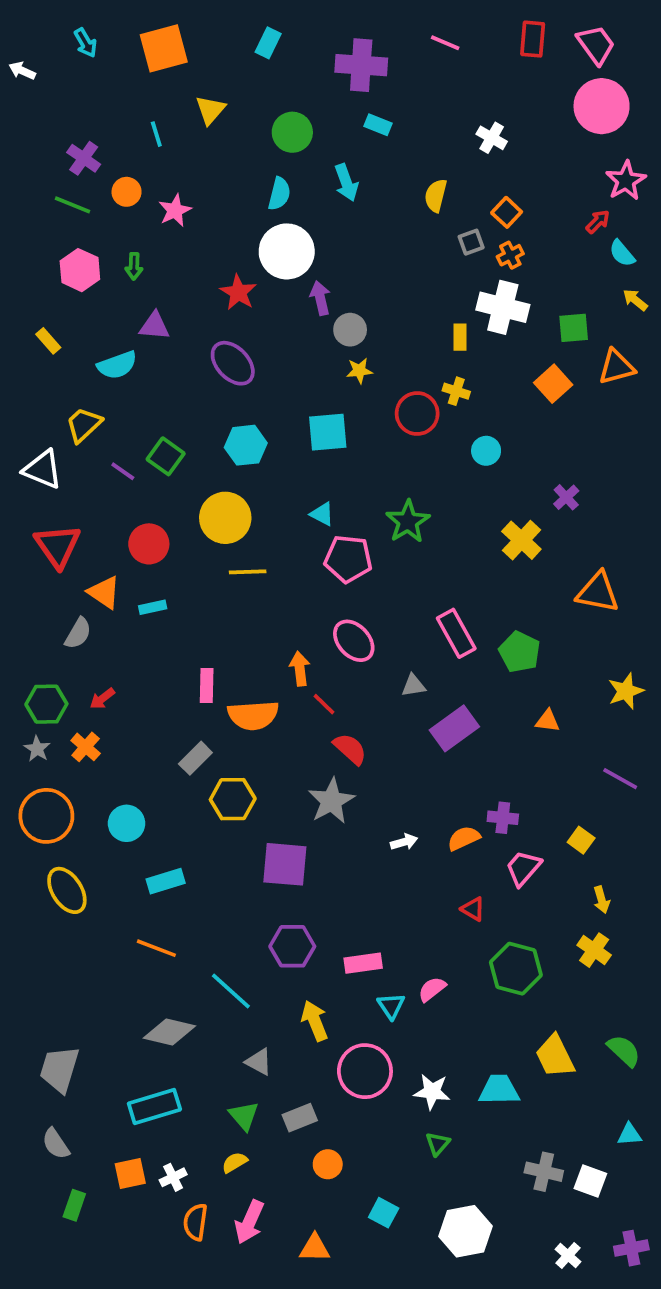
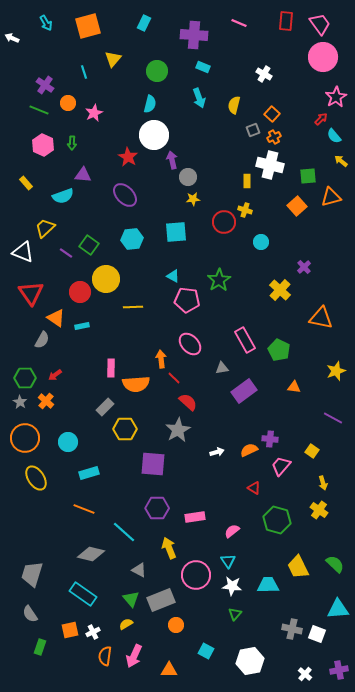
cyan arrow: (346, 183) -> (199, 98), moved
yellow circle: (225, 518) -> (106, 279), moved
cyan triangle: (391, 1006) -> (228, 561), moved
cyan rectangle: (154, 1106) -> (83, 594), turned 52
gray rectangle: (300, 1118) -> (161, 600), size x1.5
cyan triangle: (629, 1134) -> (338, 609), size x1.6

